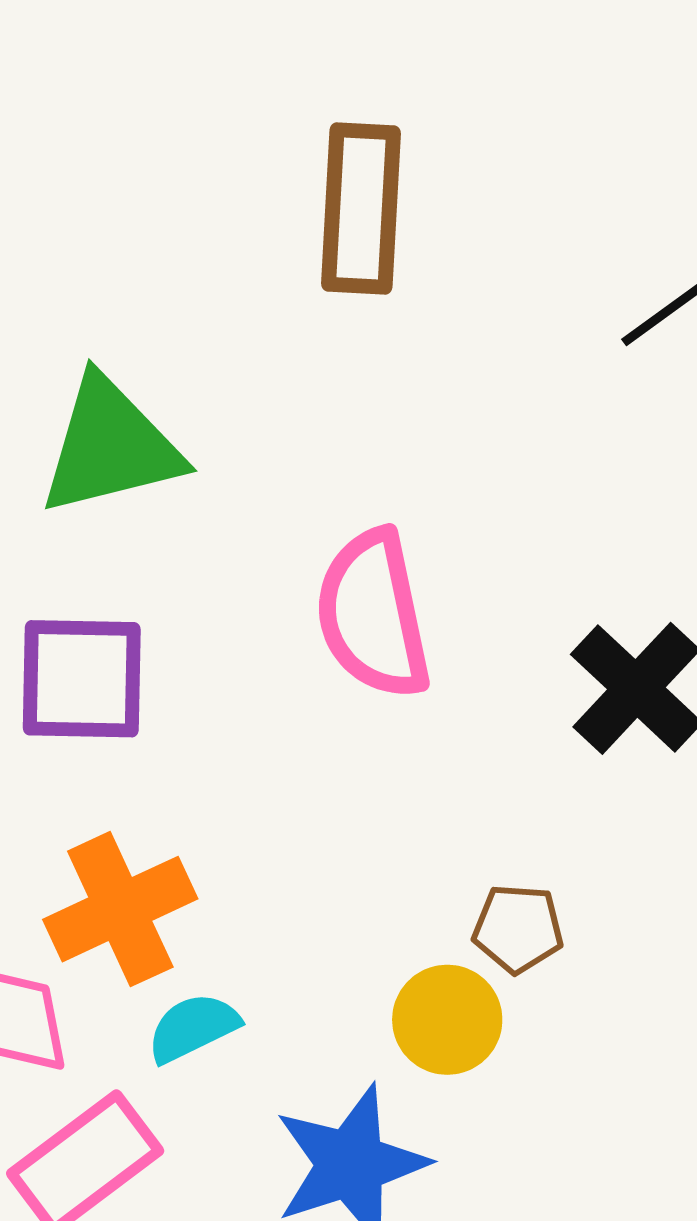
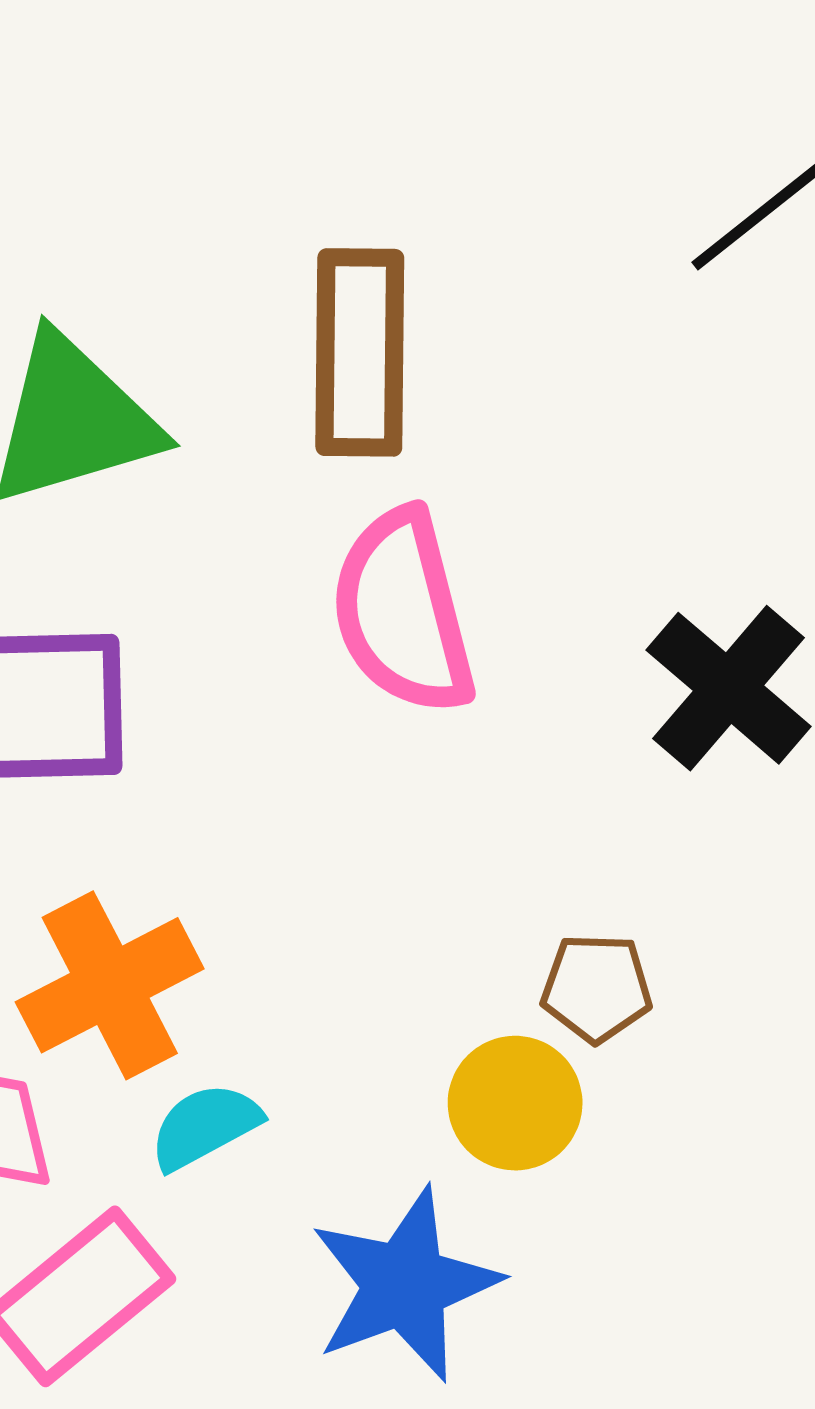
brown rectangle: (361, 209) -> (360, 352), moved

